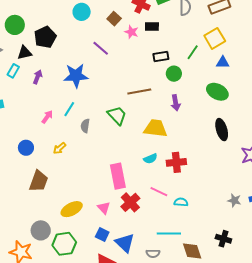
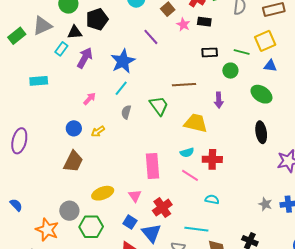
green line: (193, 52) -> (242, 52), turned 63
green circle: (174, 74) -> (230, 71), moved
blue star: (76, 76) -> (123, 61), turned -30
purple arrow: (38, 77) -> (85, 58), size x1.5
cyan line: (69, 109) -> (121, 88), moved
blue circle: (26, 148) -> (74, 128), moved
pink line: (159, 192) -> (190, 175), moved
red cross: (130, 202) -> (162, 208), moved

